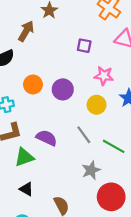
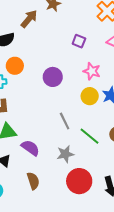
orange circle: (33, 84) -> (15, 66), moved
yellow circle: (97, 105) -> (90, 96), moved
purple semicircle: (47, 138) -> (30, 148), moved

